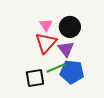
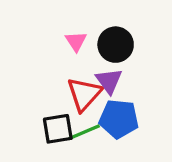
red triangle: (46, 43) -> (84, 94), moved
green line: (56, 68) -> (84, 132), moved

